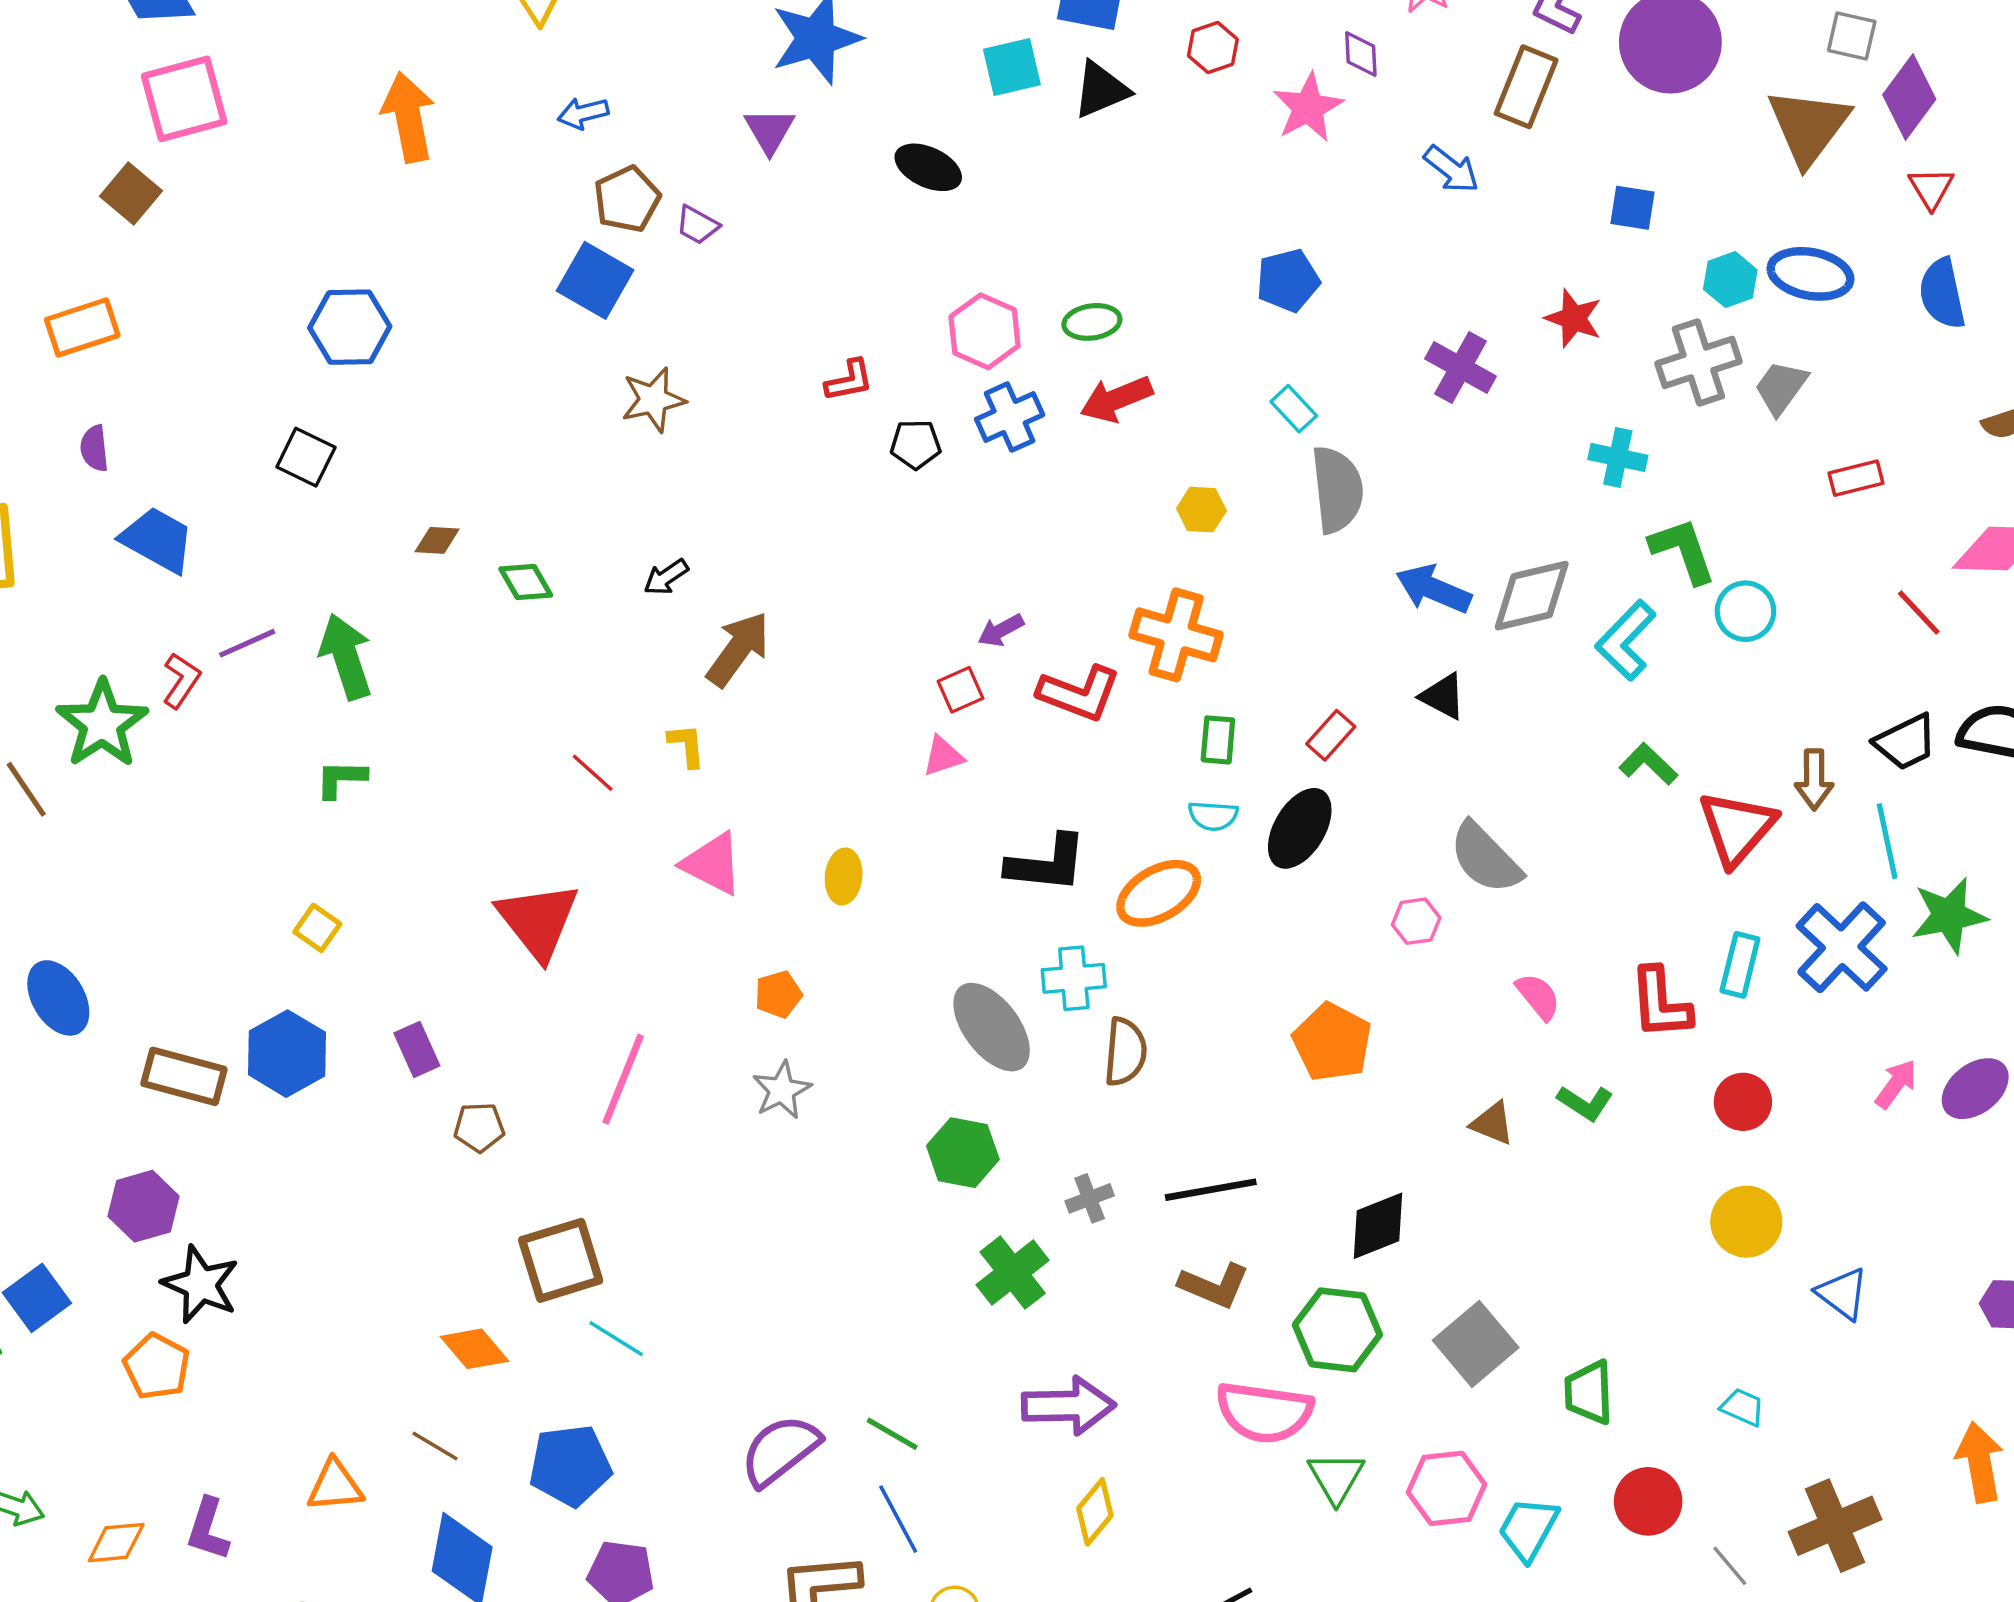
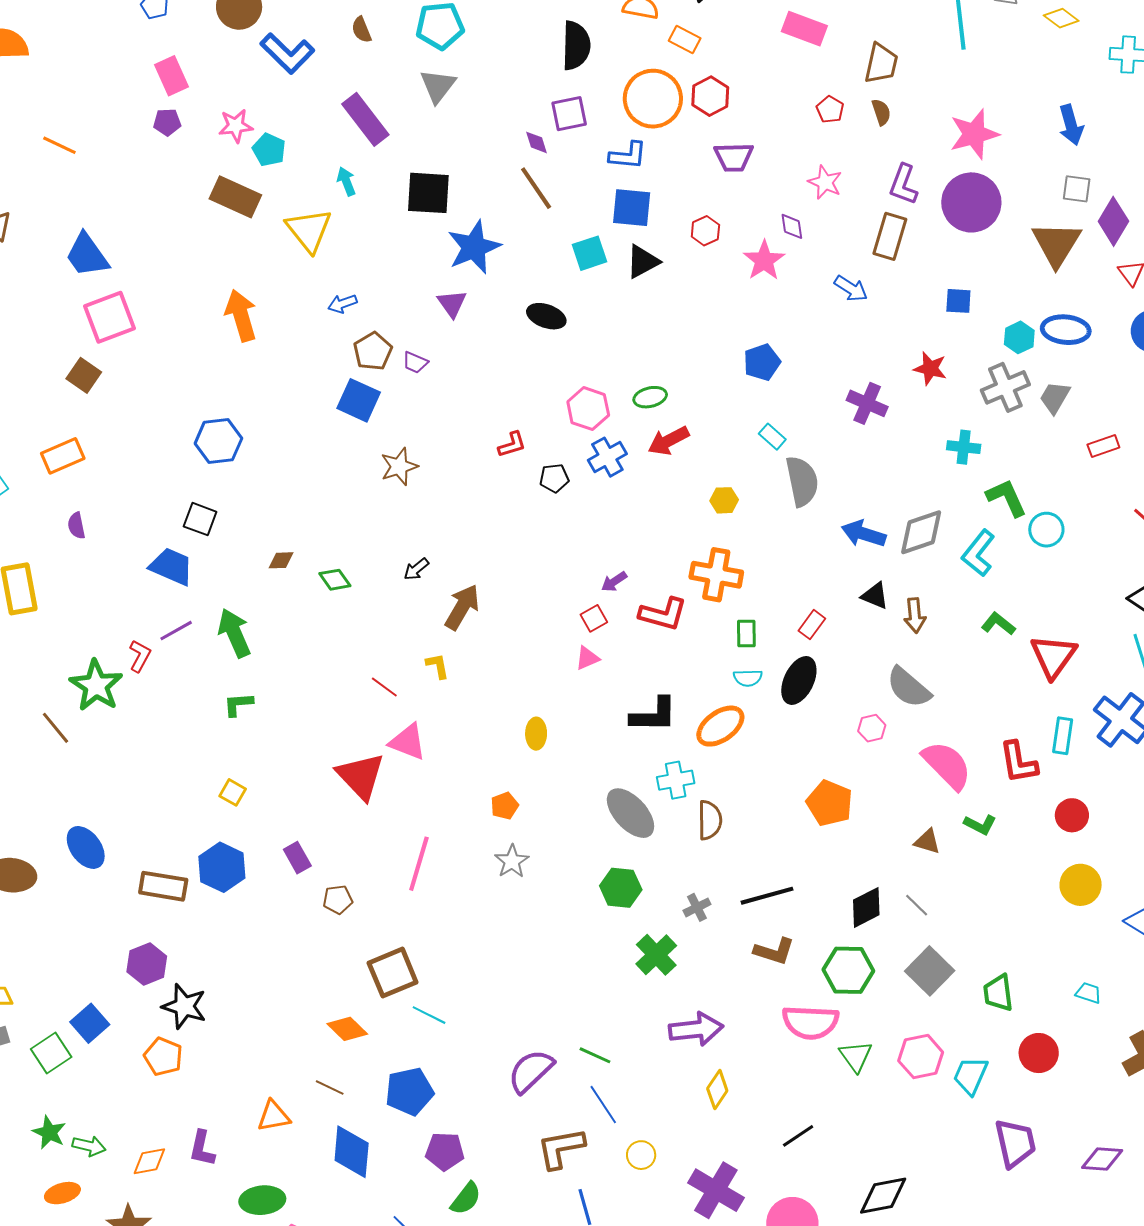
blue trapezoid: (158, 540) -> (171, 566), moved
brown arrow: (1814, 779) -> (915, 615), moved
pink triangle: (712, 864) -> (408, 742), moved
pink semicircle: (1538, 996) -> (947, 765), size x1.8
gray line: (1730, 1566) -> (917, 905), moved

